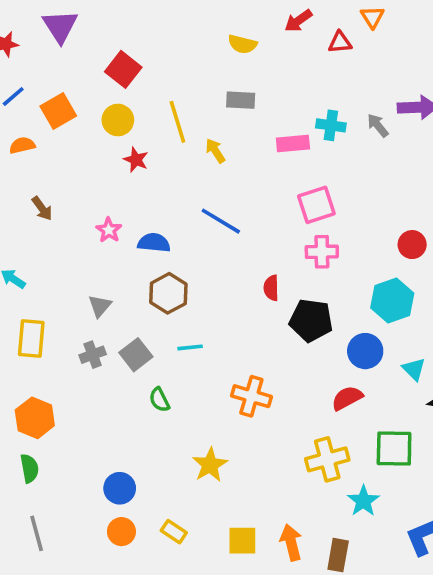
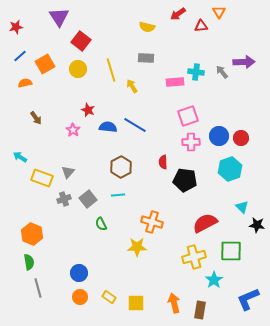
purple triangle: (60, 26) -> (59, 17), moved
red star: (136, 160) -> (88, 110), moved
blue semicircle: (154, 243) -> (108, 127), moved
brown hexagon: (168, 293) -> (121, 167), moved
yellow rectangle: (31, 338) -> (42, 178), moved, turned -75
blue circle: (365, 351) -> (219, 136), moved
red semicircle: (347, 398) -> (205, 223), size x1.4
yellow star: (210, 465) -> (137, 247), moved, turned 30
gray line: (37, 533) -> (38, 288), moved
yellow square: (242, 541) -> (136, 303), moved

